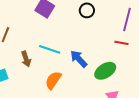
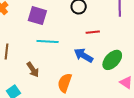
red line: (121, 43) -> (93, 32), moved
cyan line: (50, 49) -> (48, 42), moved

